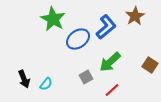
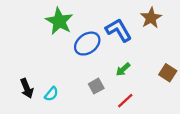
blue L-shape: (106, 27) -> (119, 30), turned -80
green arrow: (110, 62) -> (123, 69), size x0.6

